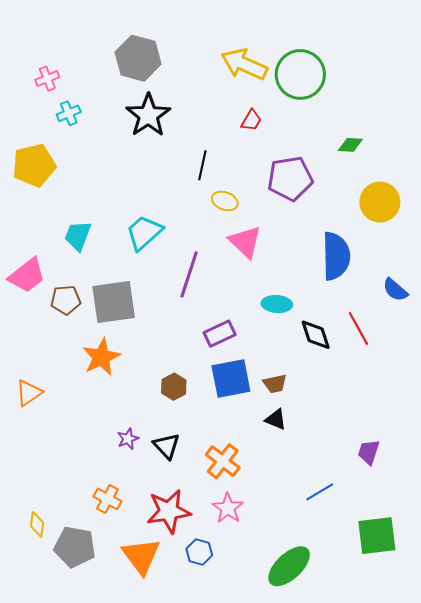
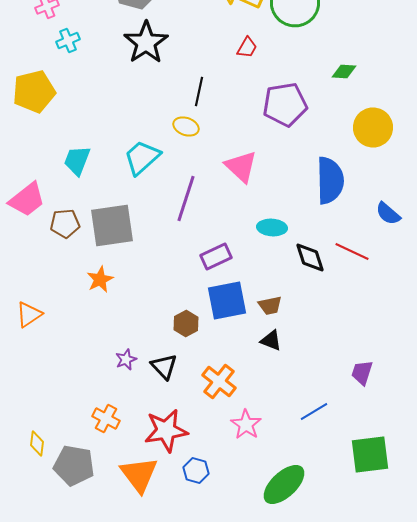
yellow ellipse: (225, 201) -> (186, 126), moved
red line: (358, 329) -> (352, 252), turned -36
orange star: (101, 357) -> (100, 280), size x0.7
brown hexagon: (174, 387) -> (186, 324), moved
pink star: (228, 508) -> (246, 424), moved

